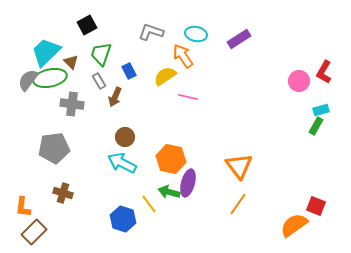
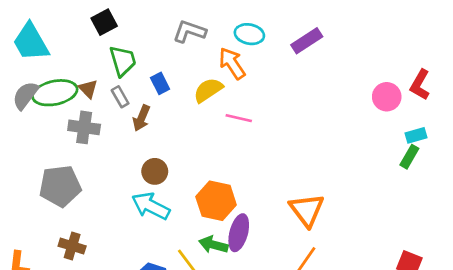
cyan trapezoid: (46, 52) -> (31, 42), moved, turned -76
green trapezoid: (101, 54) -> (123, 61), turned 145
brown triangle: (71, 62) -> (88, 89), moved

